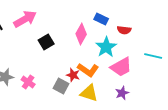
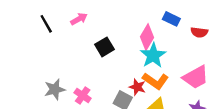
pink arrow: (25, 19) -> (79, 19), size x0.6
cyan star: (106, 47) -> (153, 55), moved

